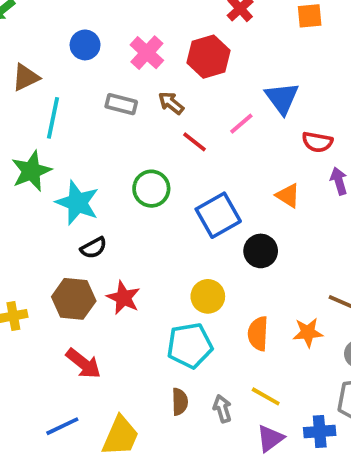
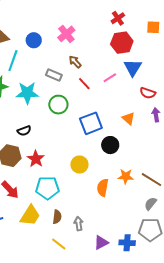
blue circle: (85, 45) -> (34, 40), moved
red hexagon: (208, 57) -> (122, 43), moved
gray rectangle: (121, 104) -> (54, 75), moved
cyan star: (77, 203) -> (27, 93), moved, turned -30
orange star: (308, 332) -> (126, 176), moved
cyan pentagon: (190, 345) -> (47, 188), moved
yellow line: (266, 396) -> (59, 244), moved
yellow trapezoid: (120, 436) -> (30, 216), moved

